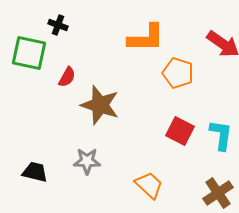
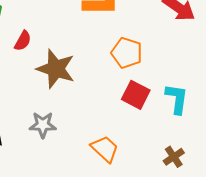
orange pentagon: (178, 73) -> (127, 53), moved
brown cross: (218, 193) -> (174, 157), size x0.7

